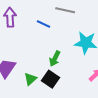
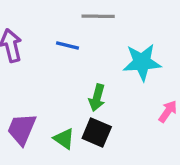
green triangle: (30, 79) -> (64, 139), turned -32

